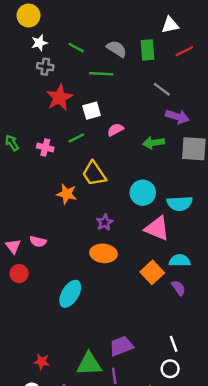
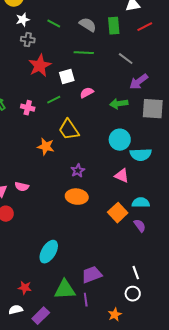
green line: (101, 74) -> (84, 53), moved
purple arrow: (177, 117) -> (139, 82), turned 126
cyan circle: (143, 193) -> (120, 140), moved
pink triangle: (157, 228) -> (122, 176), size x0.7
cyan ellipse: (70, 294) -> (49, 252), moved

